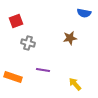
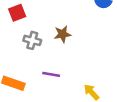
brown star: (70, 38) -> (62, 34), moved

